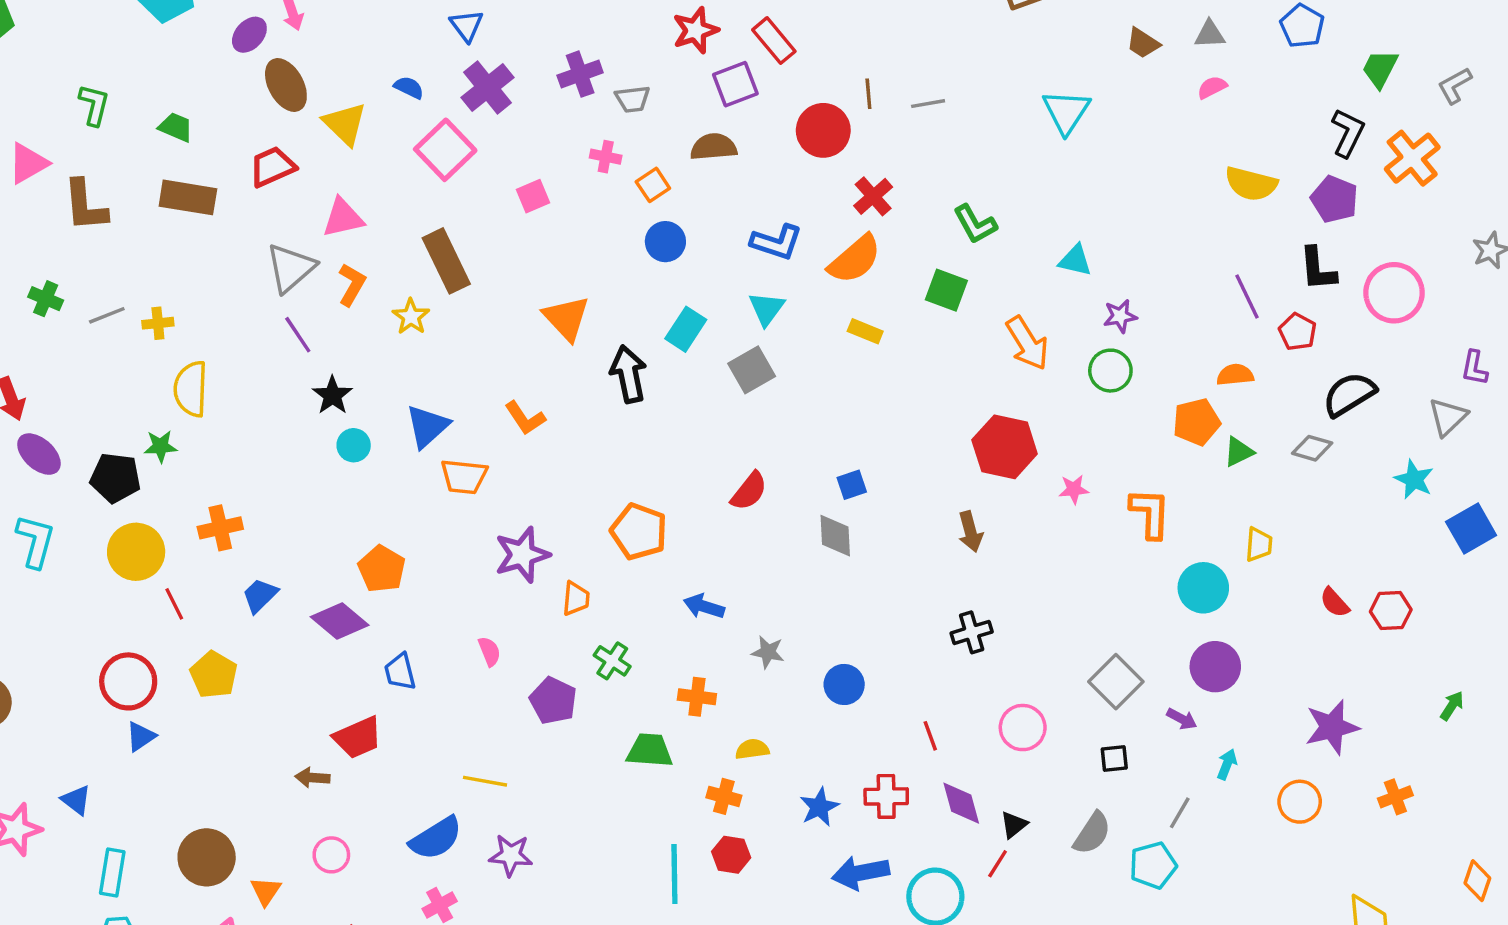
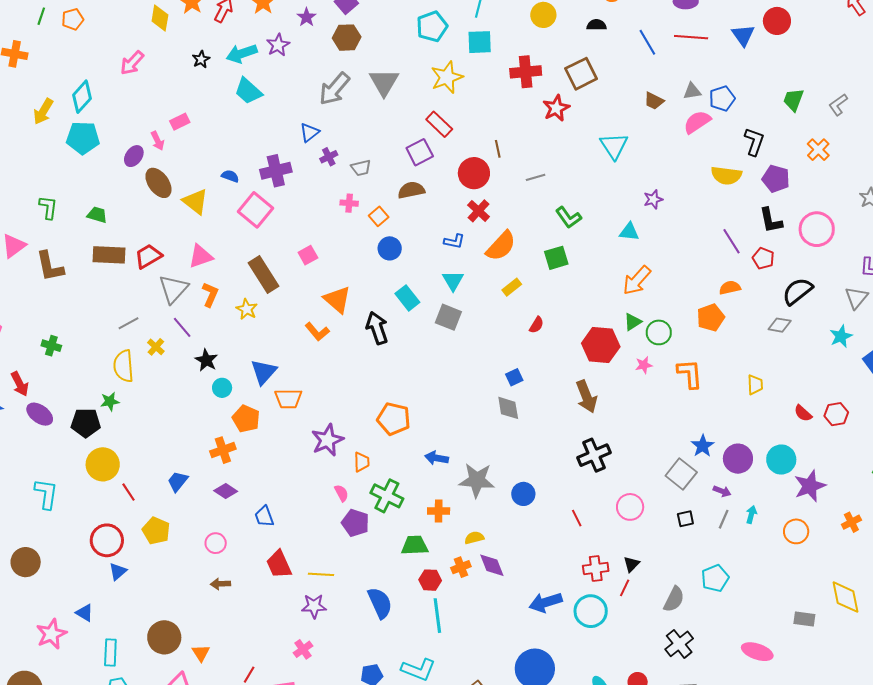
blue triangle: (467, 26) -> (309, 132), moved, turned 35
blue pentagon: (1302, 26) -> (722, 98), moved, turned 30
red star: (695, 30) -> (556, 108), moved
purple cross: (580, 74) -> (329, 157), size x0.7
purple cross: (488, 87) -> (276, 171), turned 32
pink semicircle: (1212, 87) -> (697, 122), size x1.6
gray line: (928, 104) -> (536, 177), moved
black L-shape: (1348, 133) -> (754, 142), moved
orange cross: (1412, 158) -> (818, 150), size x0.7
red trapezoid: (272, 167) -> (148, 256), moved
pink square: (533, 196) -> (308, 255), moved
red cross: (873, 196) -> (479, 211), moved
blue L-shape: (776, 242) -> (454, 241), size x0.7
green square: (946, 290) -> (556, 258), turned -30
green cross: (46, 299) -> (51, 346), moved
gray line: (107, 315) -> (129, 323), moved
purple star: (1120, 316) -> (653, 199), moved
yellow cross: (158, 323) -> (156, 347), moved, turned -36
cyan rectangle: (686, 329) -> (407, 298), turned -65
yellow rectangle: (865, 331) -> (512, 287), turned -54
orange arrow: (1027, 343) -> (637, 280), moved, turned 80
gray square: (752, 370) -> (448, 317), turned -32
green circle: (1110, 371) -> (659, 332), moved
orange L-shape: (525, 418) -> (317, 332), moved
green triangle: (1239, 452) -> (633, 322), moved
cyan star: (1414, 479) -> (841, 336), turned 30
red semicircle: (749, 491) -> (537, 325), moved, size x0.7
orange cross: (220, 528) -> (223, 450), moved
brown arrow: (970, 532) -> (586, 397), size x1.4
cyan L-shape: (35, 541) -> (46, 494), moved
orange pentagon: (382, 569) -> (246, 419), moved
cyan circle: (1203, 588) -> (781, 460), moved
purple diamond: (340, 621) -> (226, 491), size x0.7
black cross: (972, 632) -> (594, 455), size x1.4
pink semicircle: (489, 651) -> (341, 493), moved
gray star: (768, 652) -> (477, 480), size x1.8
green cross: (612, 661) -> (387, 496), size x1.5
red trapezoid: (358, 738) -> (279, 564), moved, turned 96
orange cross: (724, 796) -> (461, 567), turned -30
red cross: (886, 796) -> (596, 568), moved
purple diamond: (961, 803) -> (492, 565), moved
blue star: (819, 807) -> (703, 446), moved
gray line: (1180, 813) -> (724, 519), moved
gray semicircle: (1092, 833) -> (674, 599), moved
blue semicircle: (436, 838) -> (380, 603), moved, turned -76
pink circle: (331, 855) -> (216, 543), moved
purple star: (511, 855) -> (314, 606), moved
red hexagon: (731, 855) -> (430, 580), moved

